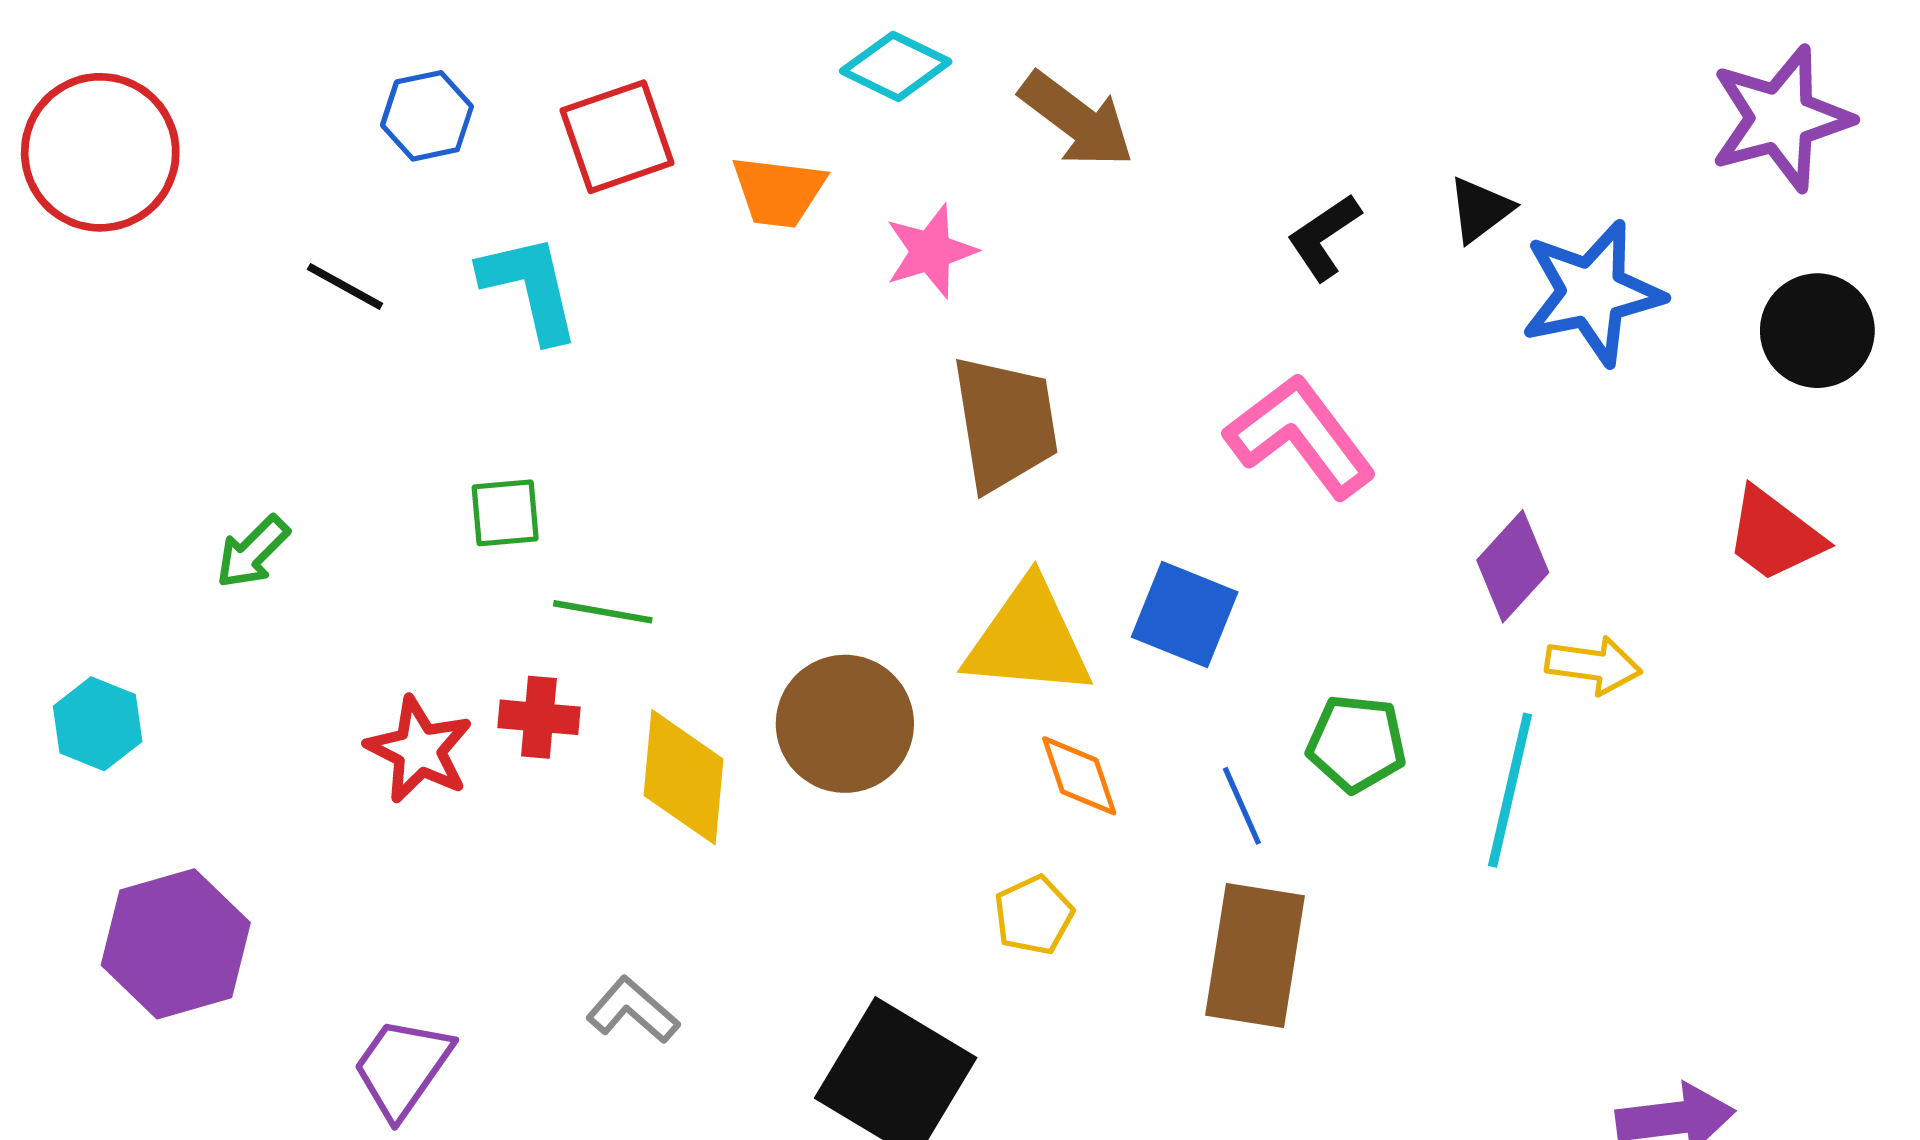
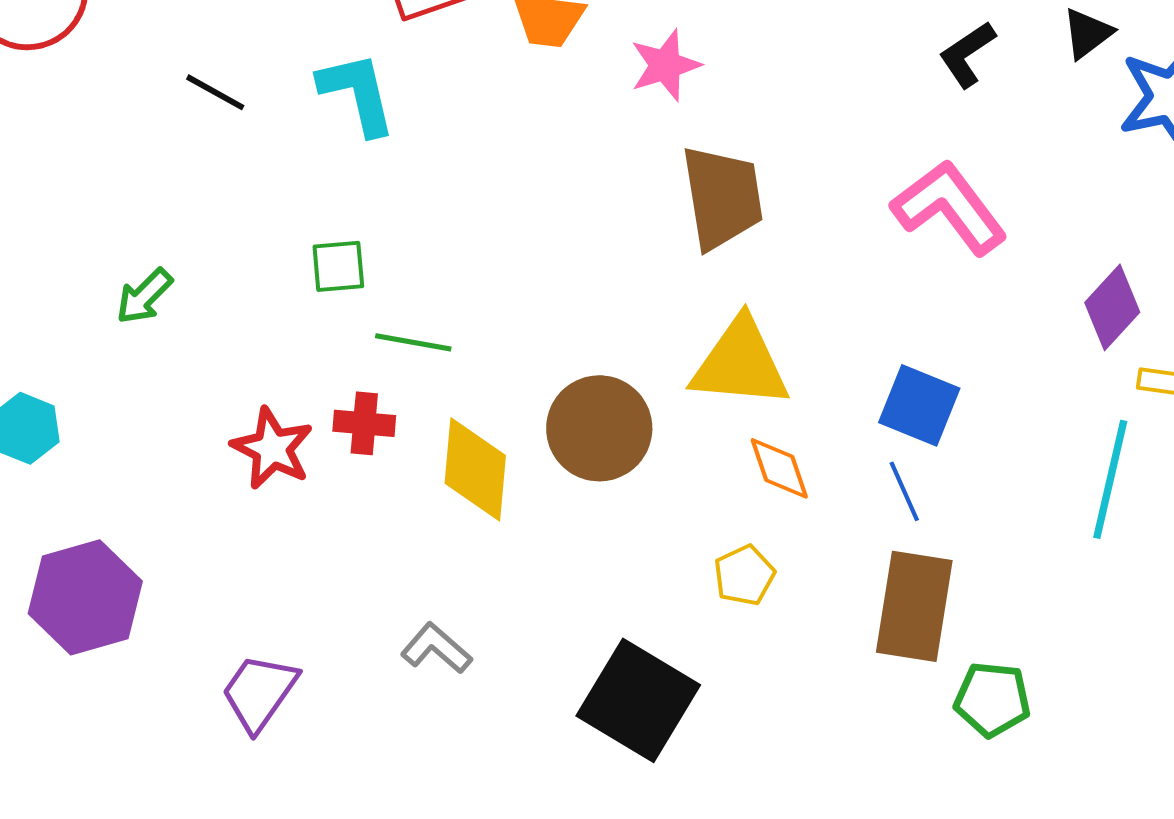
blue square: (1185, 614) -> (919, 405), moved
green pentagon: (1356, 743) -> (992, 699), moved

